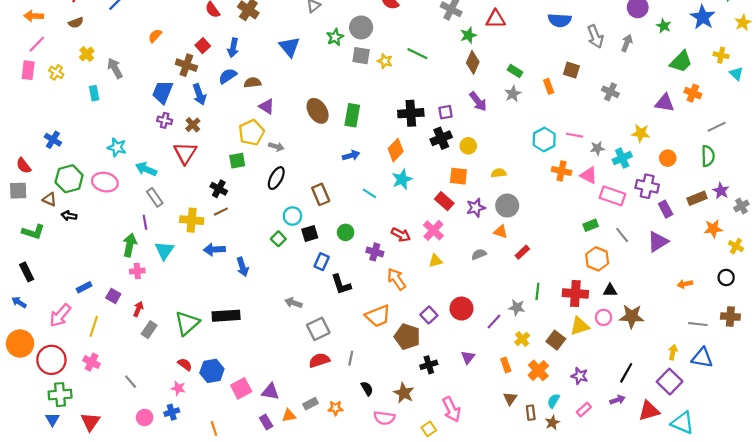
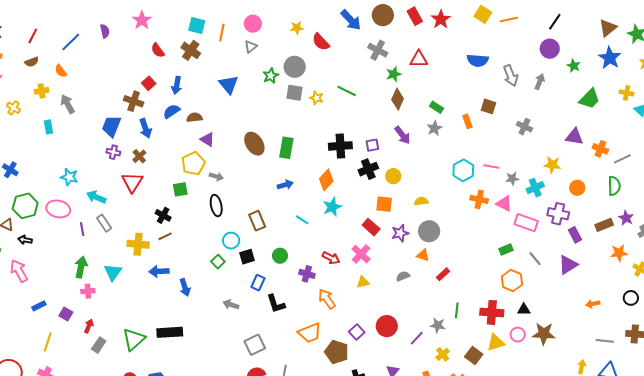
orange semicircle: (155, 36) -> (61, 71), moved, turned -80
yellow cross: (87, 54) -> (42, 91), turned 32
orange cross: (693, 93) -> (600, 149), moved
black ellipse: (276, 178) -> (216, 206), turned -40
purple line: (145, 222) -> (82, 229), moved
gray arrow: (293, 303) -> (231, 305), moved
pink arrow: (60, 315) -> (19, 271), moved, turned 110

